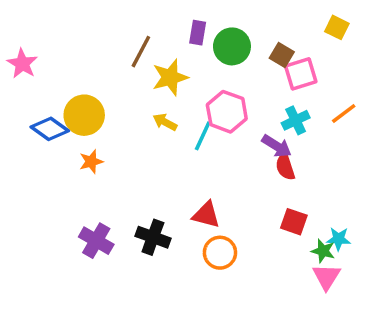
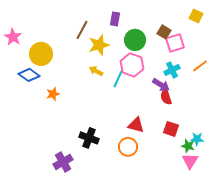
green circle: (232, 46) -> (135, 40), moved
yellow circle: (84, 115) -> (41, 54), moved
red triangle: (206, 215) -> (136, 125), moved
purple cross: (96, 241) -> (63, 162), moved, turned 30

